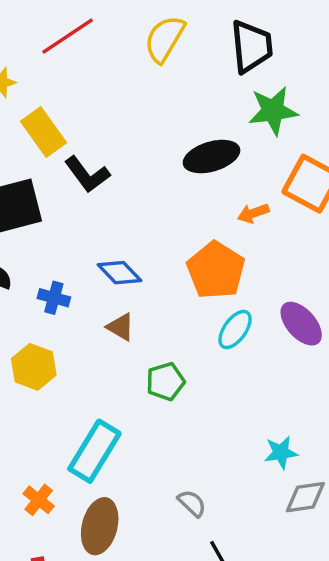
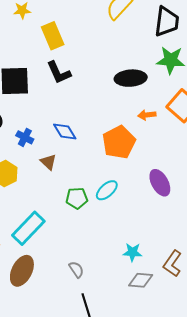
yellow rectangle: (44, 132) -> (53, 36), moved
brown triangle: (121, 327) -> (48, 162), moved
cyan ellipse: (235, 330) -> (107, 190), moved

